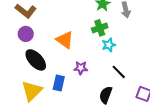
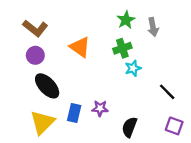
orange triangle: (65, 40) -> (80, 47), moved
purple star: (81, 68) -> (100, 108), moved
black line: (119, 72) -> (167, 92), moved

